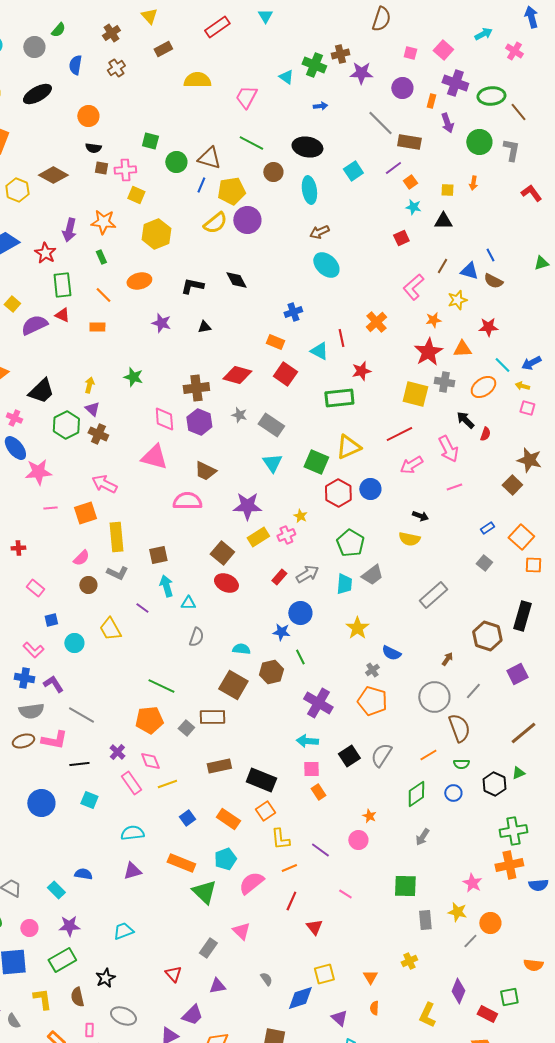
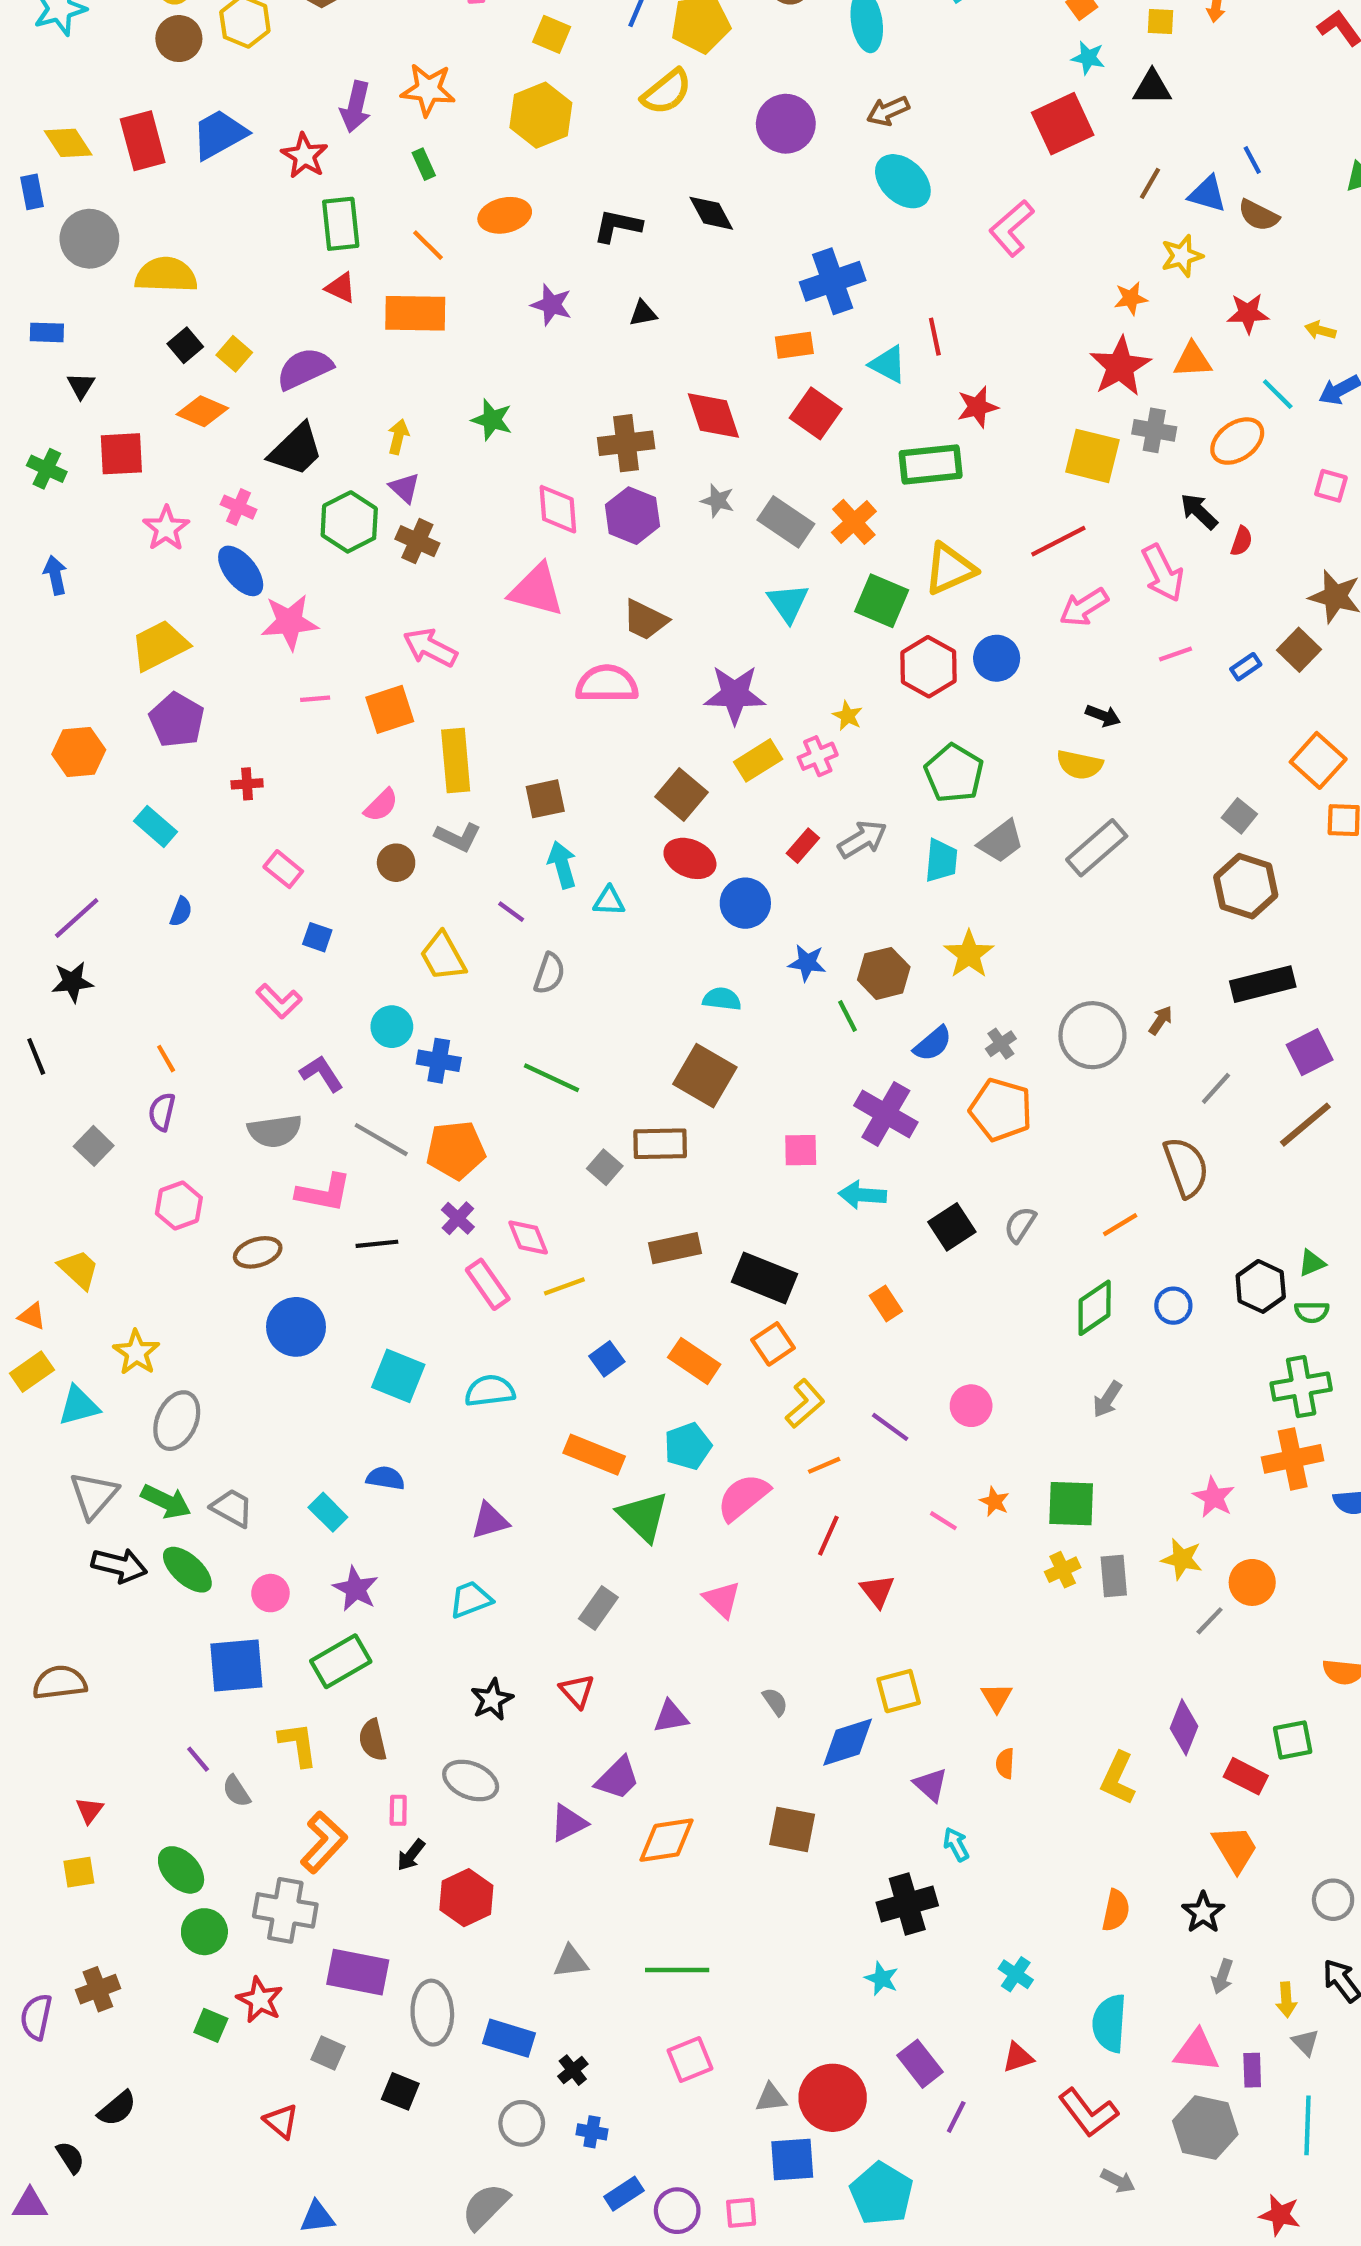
yellow square: (136, 195) -> (552, 34), moved
purple circle: (247, 220) -> (786, 124), moved
red square: (401, 238) -> (1063, 124), size x1.8
pink L-shape: (413, 287) -> (1012, 228), moved
yellow square: (12, 304) -> (234, 354), moved
blue cross: (293, 312) -> (833, 281), size x1.6
orange cross: (376, 322) -> (854, 522), moved
purple semicircle: (34, 325) -> (305, 369), moved
orange rectangle: (97, 327) -> (415, 313), size x1.8
orange rectangle: (275, 342) -> (794, 345), turned -30
red diamond: (237, 375) -> (713, 415), turned 56
yellow arrow: (522, 386) -> (1320, 330), moved
blue rectangle: (487, 528) -> (1246, 667), moved
gray rectangle: (433, 595) -> (1097, 848), moved
blue circle: (300, 613) -> (745, 903), moved
black rectangle: (522, 616) -> (1263, 984), moved, turned 60
blue square: (51, 620) -> (317, 937), turned 32
brown hexagon: (487, 636) -> (1246, 886), moved
gray semicircle: (196, 637) -> (549, 973), moved
cyan circle: (74, 643) -> (392, 1027), moved
blue semicircle: (391, 653) -> (933, 1044), moved, turned -66
brown hexagon: (271, 672) -> (884, 973), moved
blue cross: (24, 678) -> (439, 1061), moved
gray circle: (434, 697) -> (1092, 1035), moved
orange pentagon: (149, 720) -> (456, 1150), moved
brown line: (523, 733) -> (1305, 1125), moved
brown ellipse: (23, 741) -> (258, 1252), moved
gray semicircle: (381, 755) -> (1020, 1225), size x0.7
green semicircle: (461, 764) -> (1312, 1312), moved
pink square: (311, 769) -> (801, 1150), moved
cyan square: (89, 800) -> (398, 1376), moved, size x1.4
orange star: (369, 816) -> (994, 1502), moved
yellow L-shape: (280, 839) -> (805, 1404), turned -125
purple triangle: (132, 871) -> (490, 1521), moved
purple star: (69, 926) -> (356, 1589), turned 30
gray rectangle: (208, 948) -> (598, 1608), moved
yellow cross: (409, 961) -> (1063, 1570), moved
black star: (105, 978) -> (492, 1700), moved

